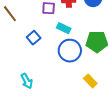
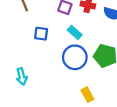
blue square: (34, 38) -> (41, 34), turned 32

